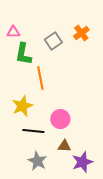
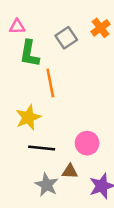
pink circle: (60, 119) -> (87, 143), moved
brown triangle: (64, 146) -> (70, 171), moved

